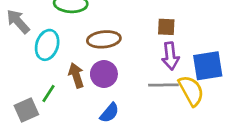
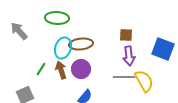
cyan ellipse: (47, 45) -> (63, 48), moved
blue square: (208, 66) -> (163, 49), moved, turned 30
green line: (49, 93) -> (41, 69), moved

